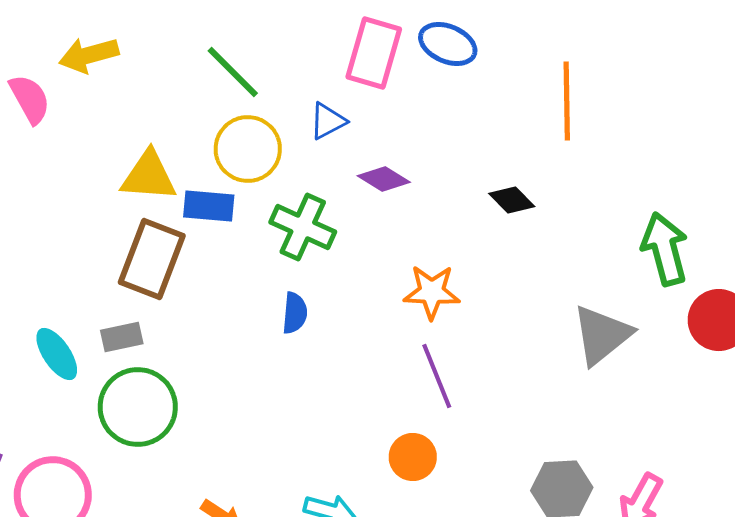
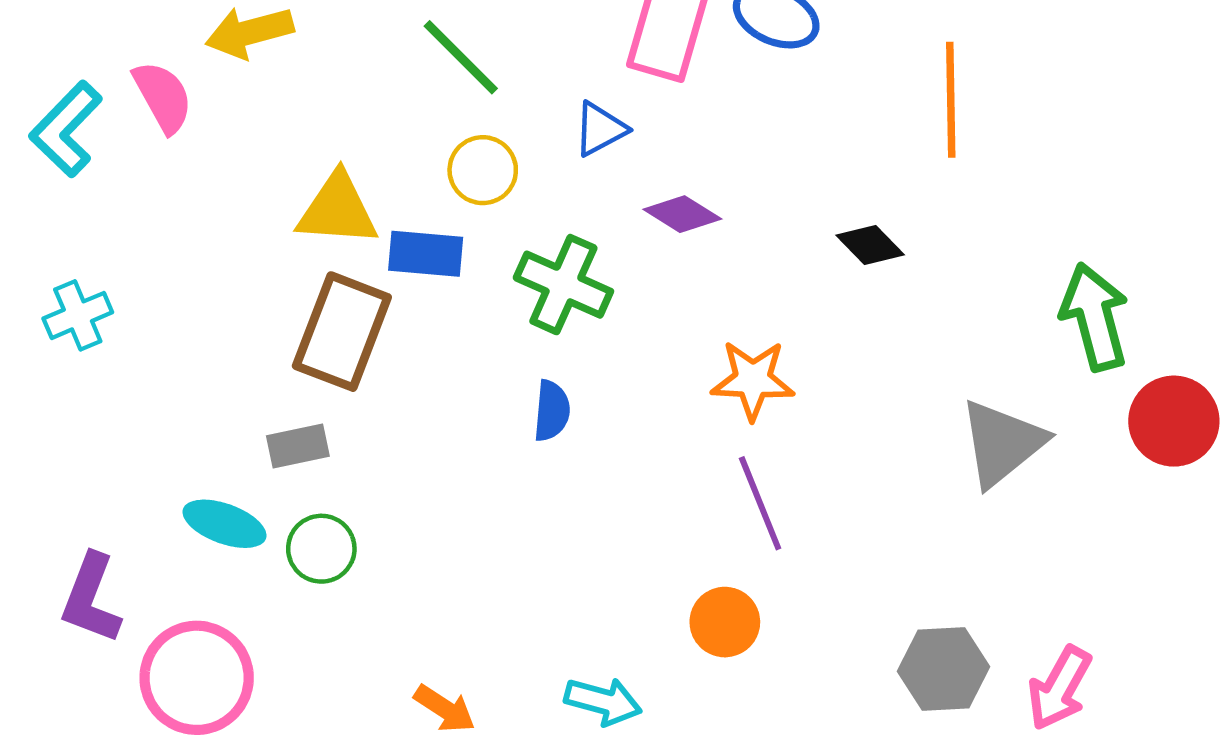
yellow circle: (248, 149) -> (483, 170), size x0.7
cyan ellipse: (57, 354) -> (224, 524), moved, turned -36
green circle: (138, 407) -> (321, 549), size x0.6

